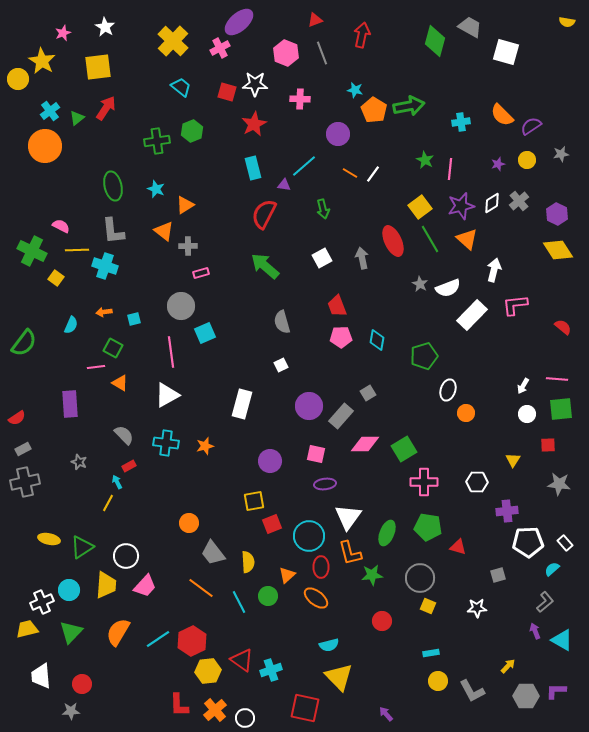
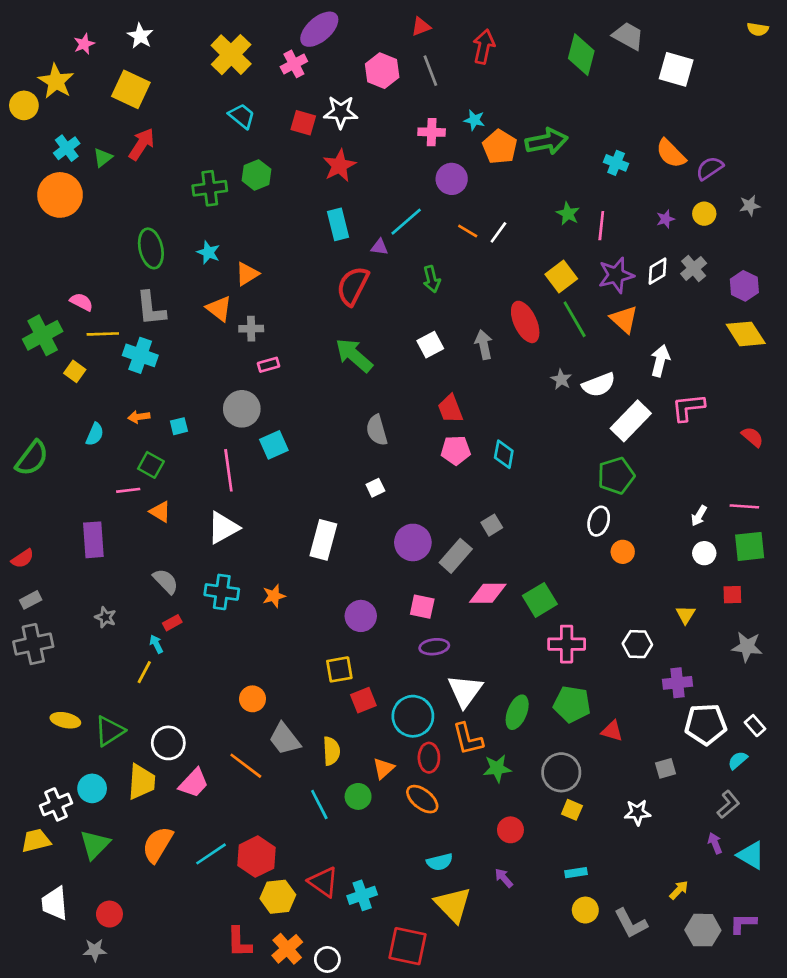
yellow square: (98, 67) -> (131, 89), turned 32
pink cross: (300, 99) -> (432, 132), moved
cyan cross: (461, 122) -> (616, 163), turned 30
green cross: (32, 251) -> (43, 335), turned 36
green pentagon: (424, 356) -> (616, 476), moved
orange line: (201, 588) -> (246, 766), moved
purple arrow: (386, 714) -> (504, 878), moved

